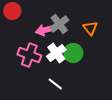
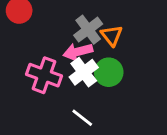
orange triangle: (90, 28) -> (112, 35), moved
pink arrow: (45, 30) -> (78, 52), moved

